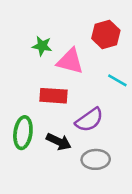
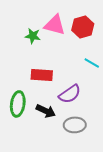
pink triangle: (70, 61) -> (55, 25), moved

